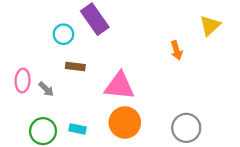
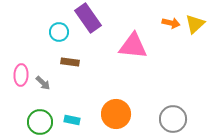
orange arrow: (177, 50) -> (171, 23), moved, turned -60
pink triangle: (119, 86) -> (133, 46), moved

